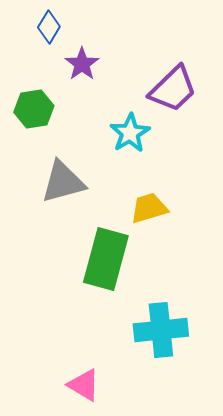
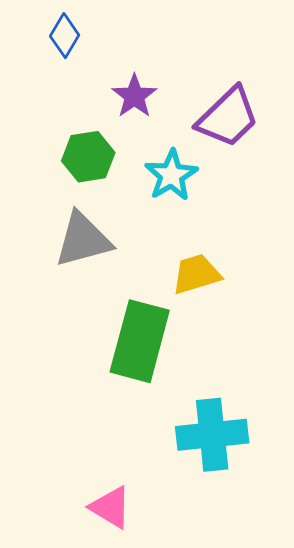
purple star: (82, 64) -> (134, 96), moved
green hexagon: (34, 109) -> (88, 157), moved

